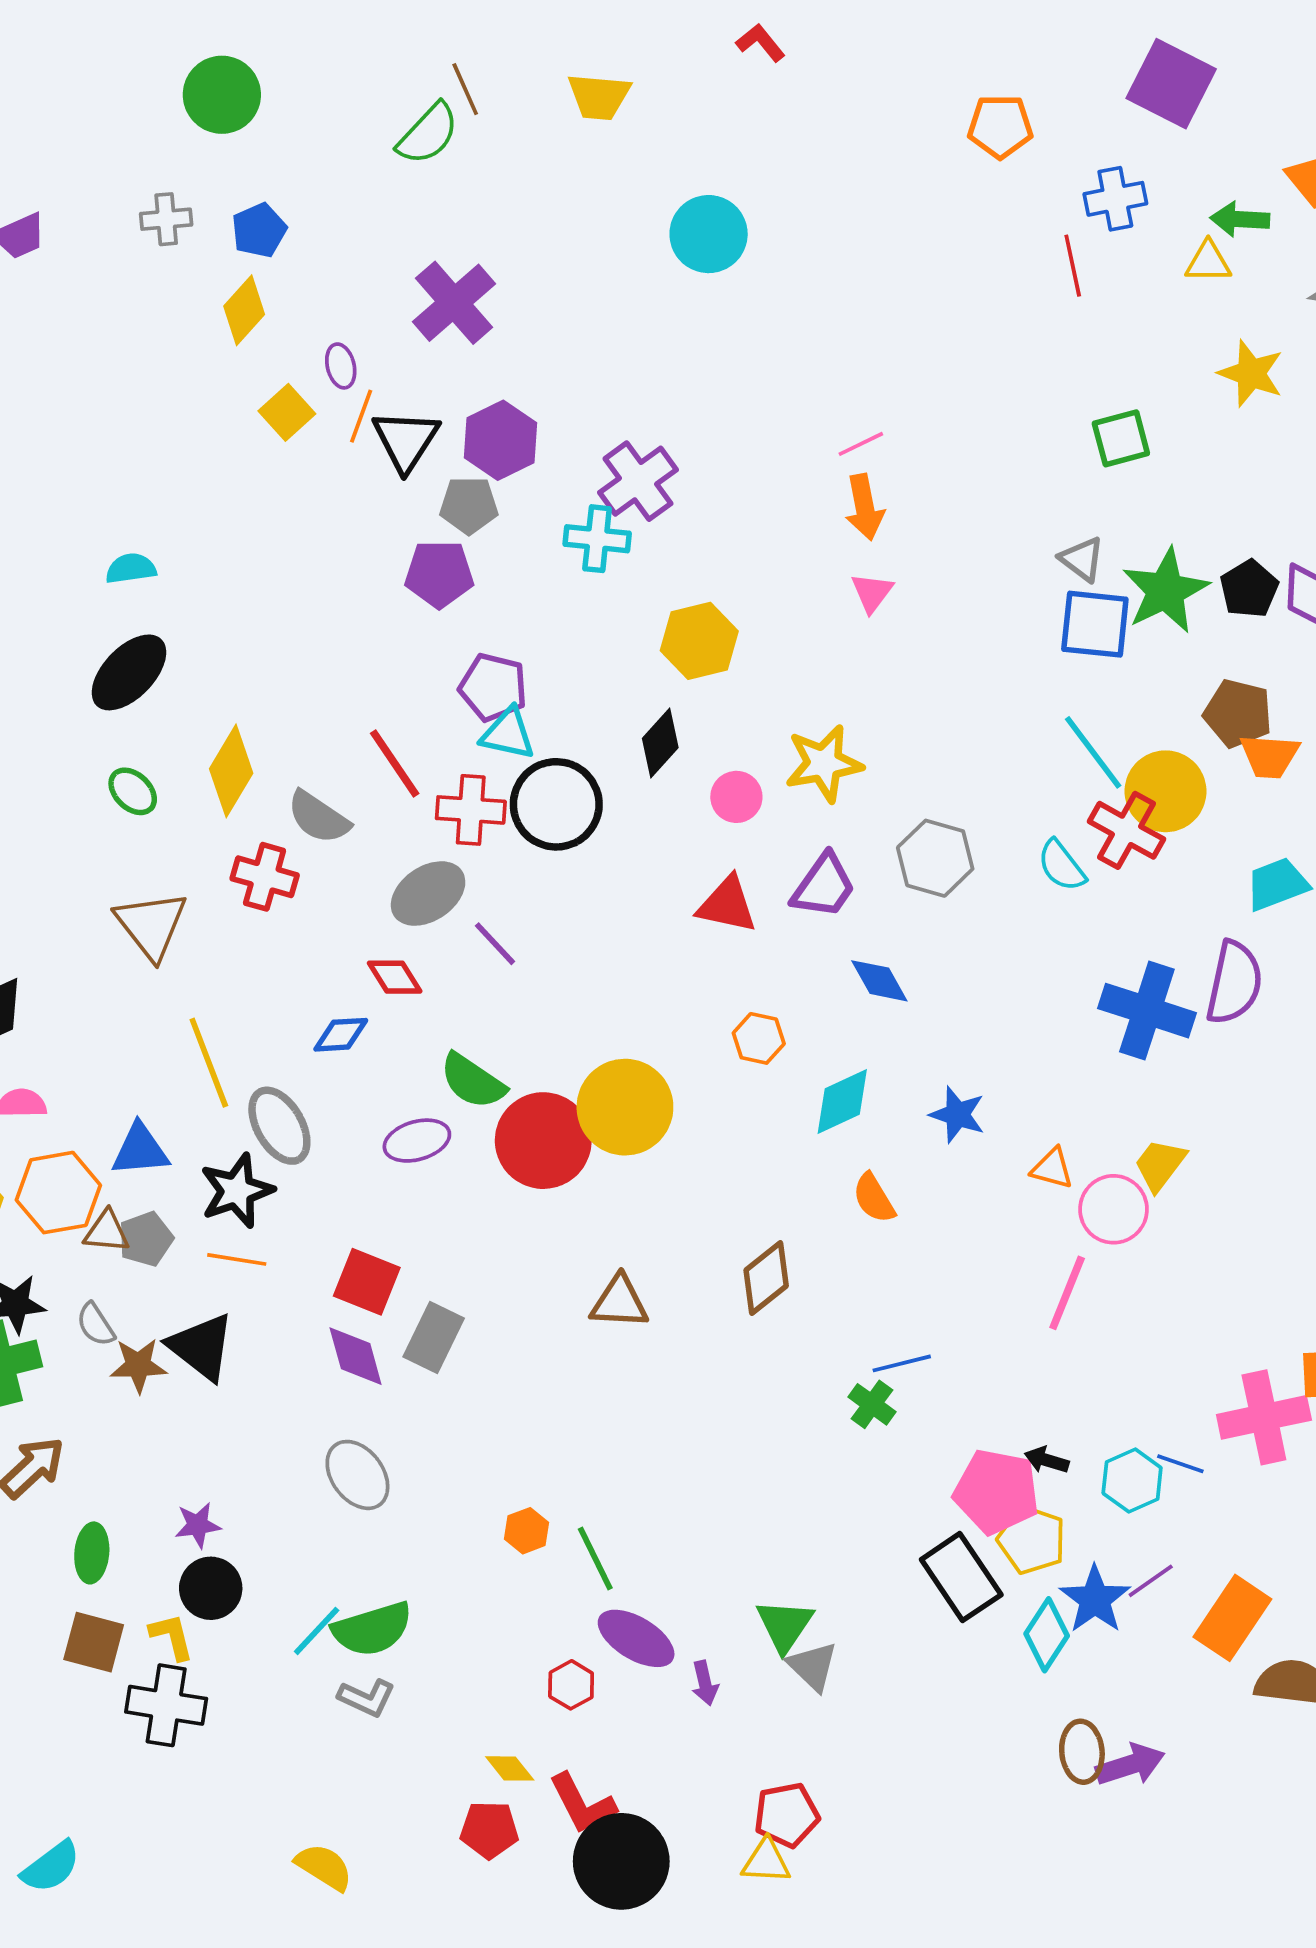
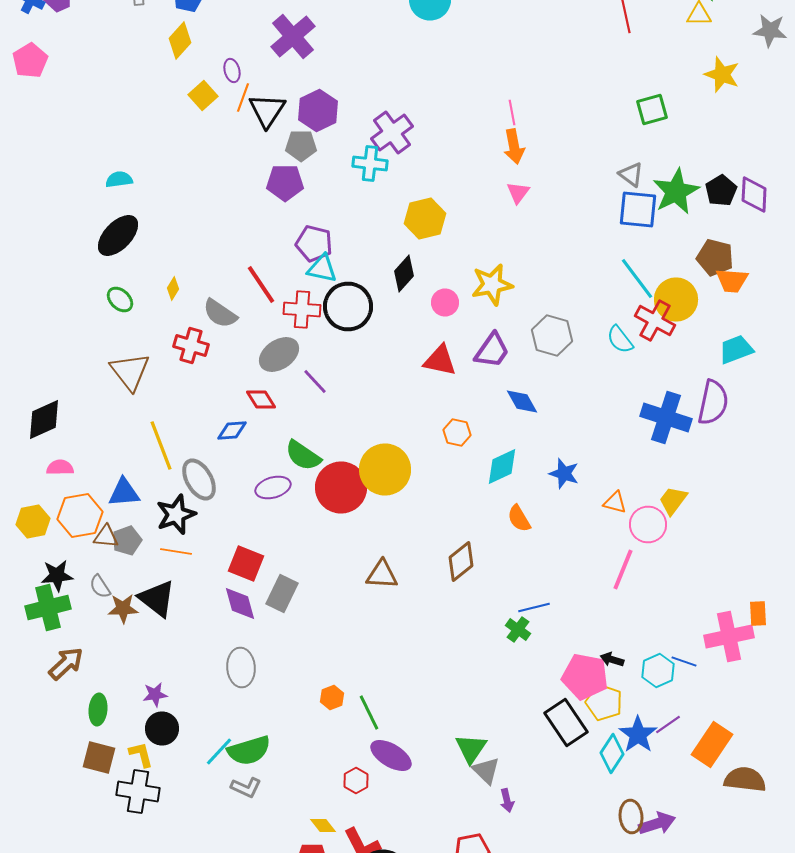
pink line: (861, 444) -> (512, 112), turned -75
yellow diamond: (231, 771) -> (173, 288), size x0.5
gray ellipse: (357, 1475) -> (241, 668), turned 33
purple arrow: (705, 1683) -> (507, 800), moved

